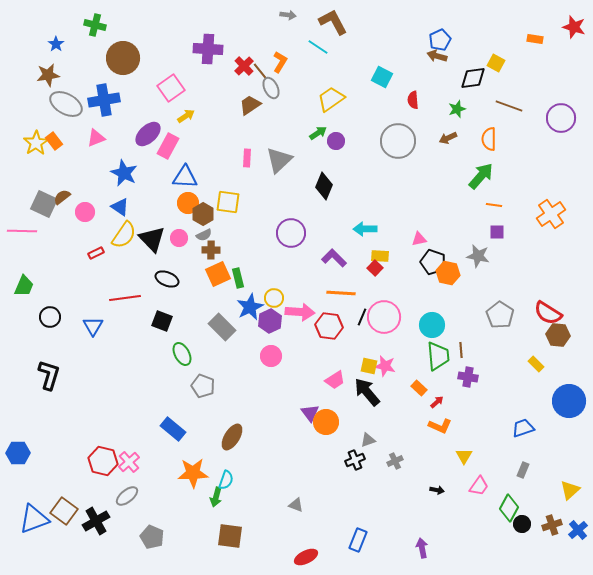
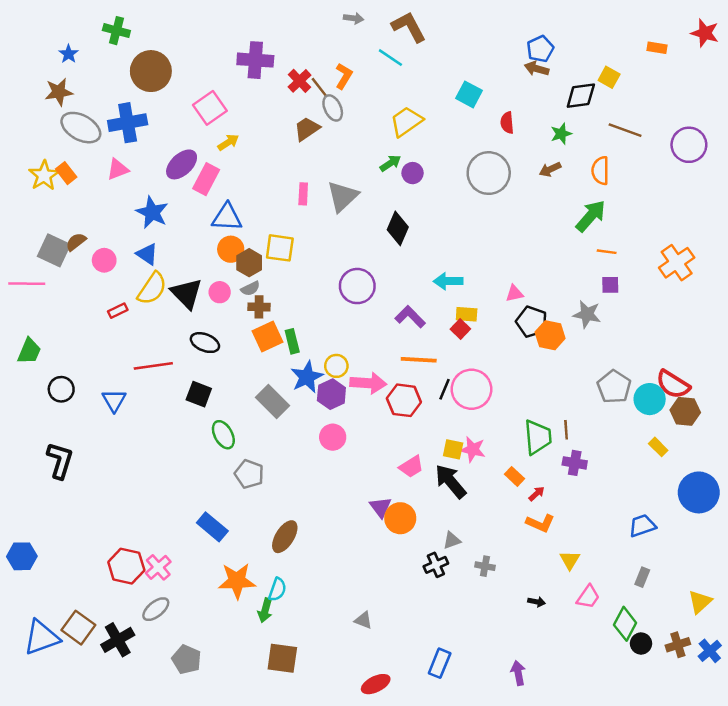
cyan circle: (432, 325) -> (650, 399), moved
gray cross: (395, 461) -> (485, 566), turned 35

